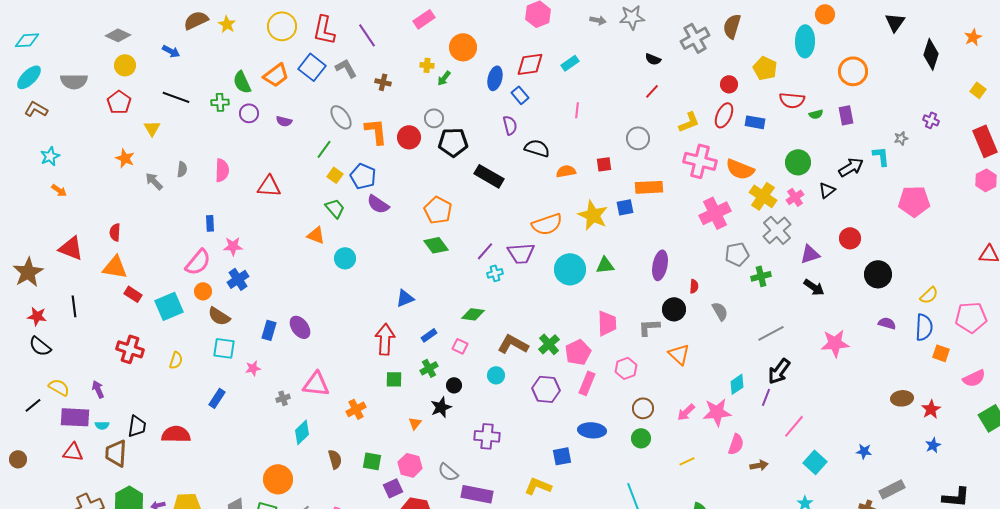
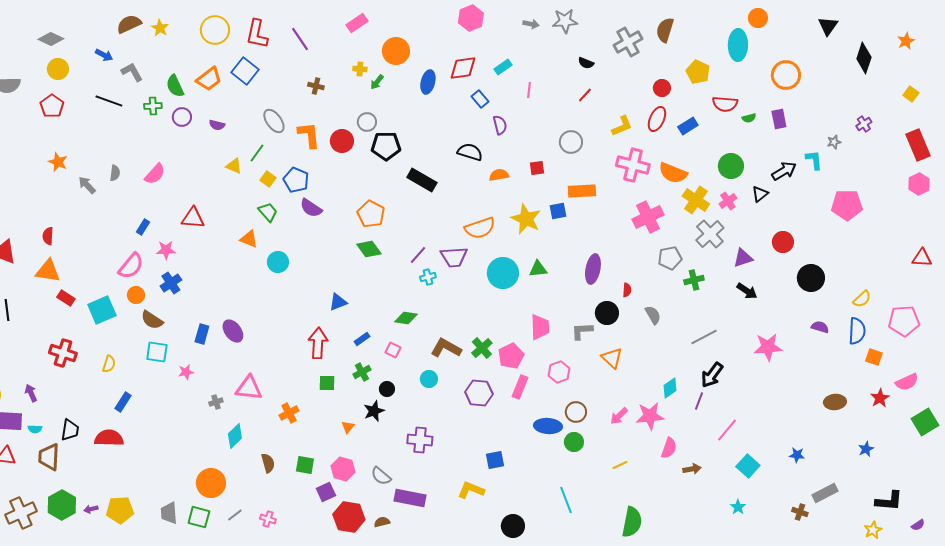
gray L-shape: (346, 68) -> (132, 72), moved
blue rectangle: (520, 95) -> (480, 99), moved
pink line: (577, 110) -> (529, 90), moved
purple cross: (931, 120) -> (864, 124), turned 35
blue rectangle: (755, 122) -> (688, 126), turned -42
purple semicircle: (510, 125) -> (500, 125), moved
yellow triangle: (152, 128) -> (234, 166), moved, turned -36
pink semicircle: (222, 170) -> (155, 174), turned 40
red triangle: (269, 186) -> (193, 218), moved
blue rectangle: (210, 223) -> (143, 227), turned 35
blue rectangle: (217, 398) -> (123, 402), moved
red star: (931, 409) -> (880, 398), moved
blue ellipse: (592, 430) -> (548, 426), moved

